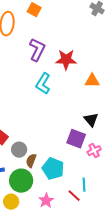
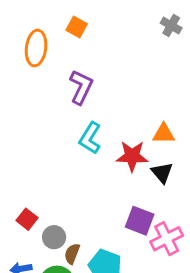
red star: (66, 60) -> (132, 156), moved
black triangle: (91, 120) -> (162, 173), moved
pink cross: (94, 151) -> (167, 239), size x1.5

